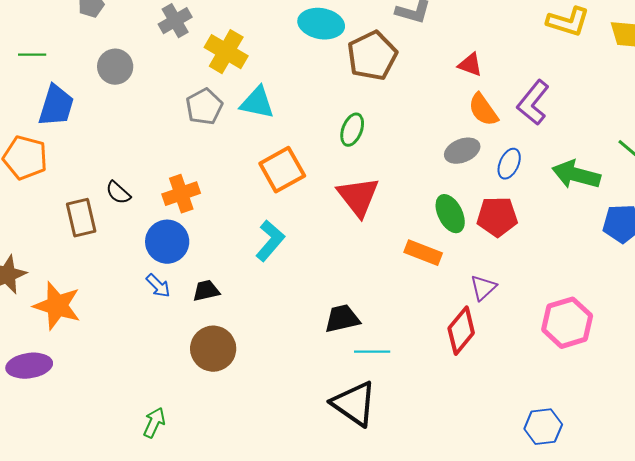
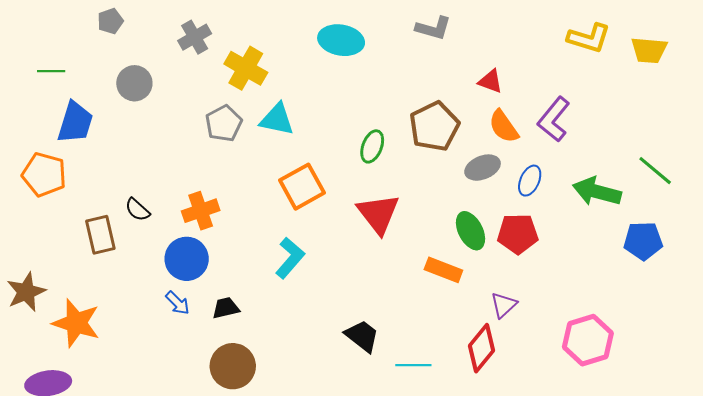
brown pentagon: (372, 56) -> (434, 126), moved
black trapezoid: (342, 319) -> (362, 336), turned 51
cyan line: (372, 352) -> (413, 365), moved

